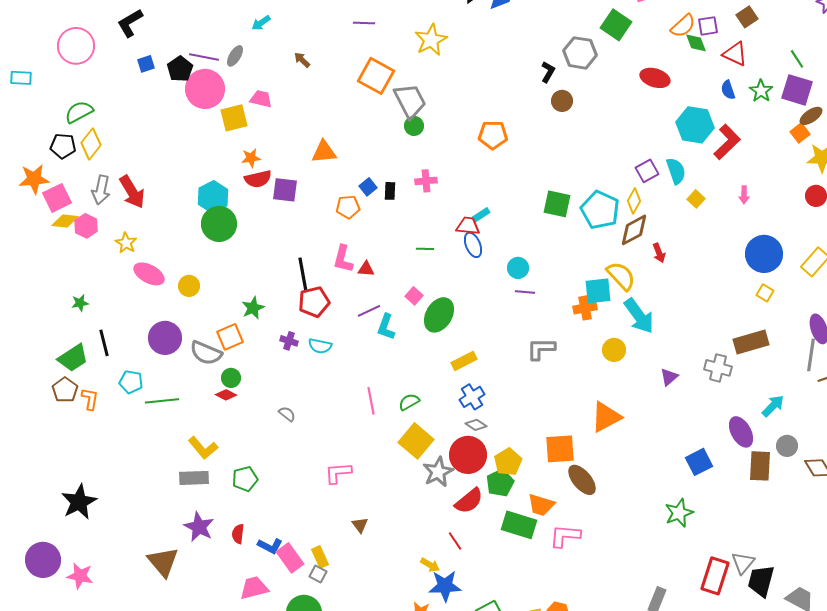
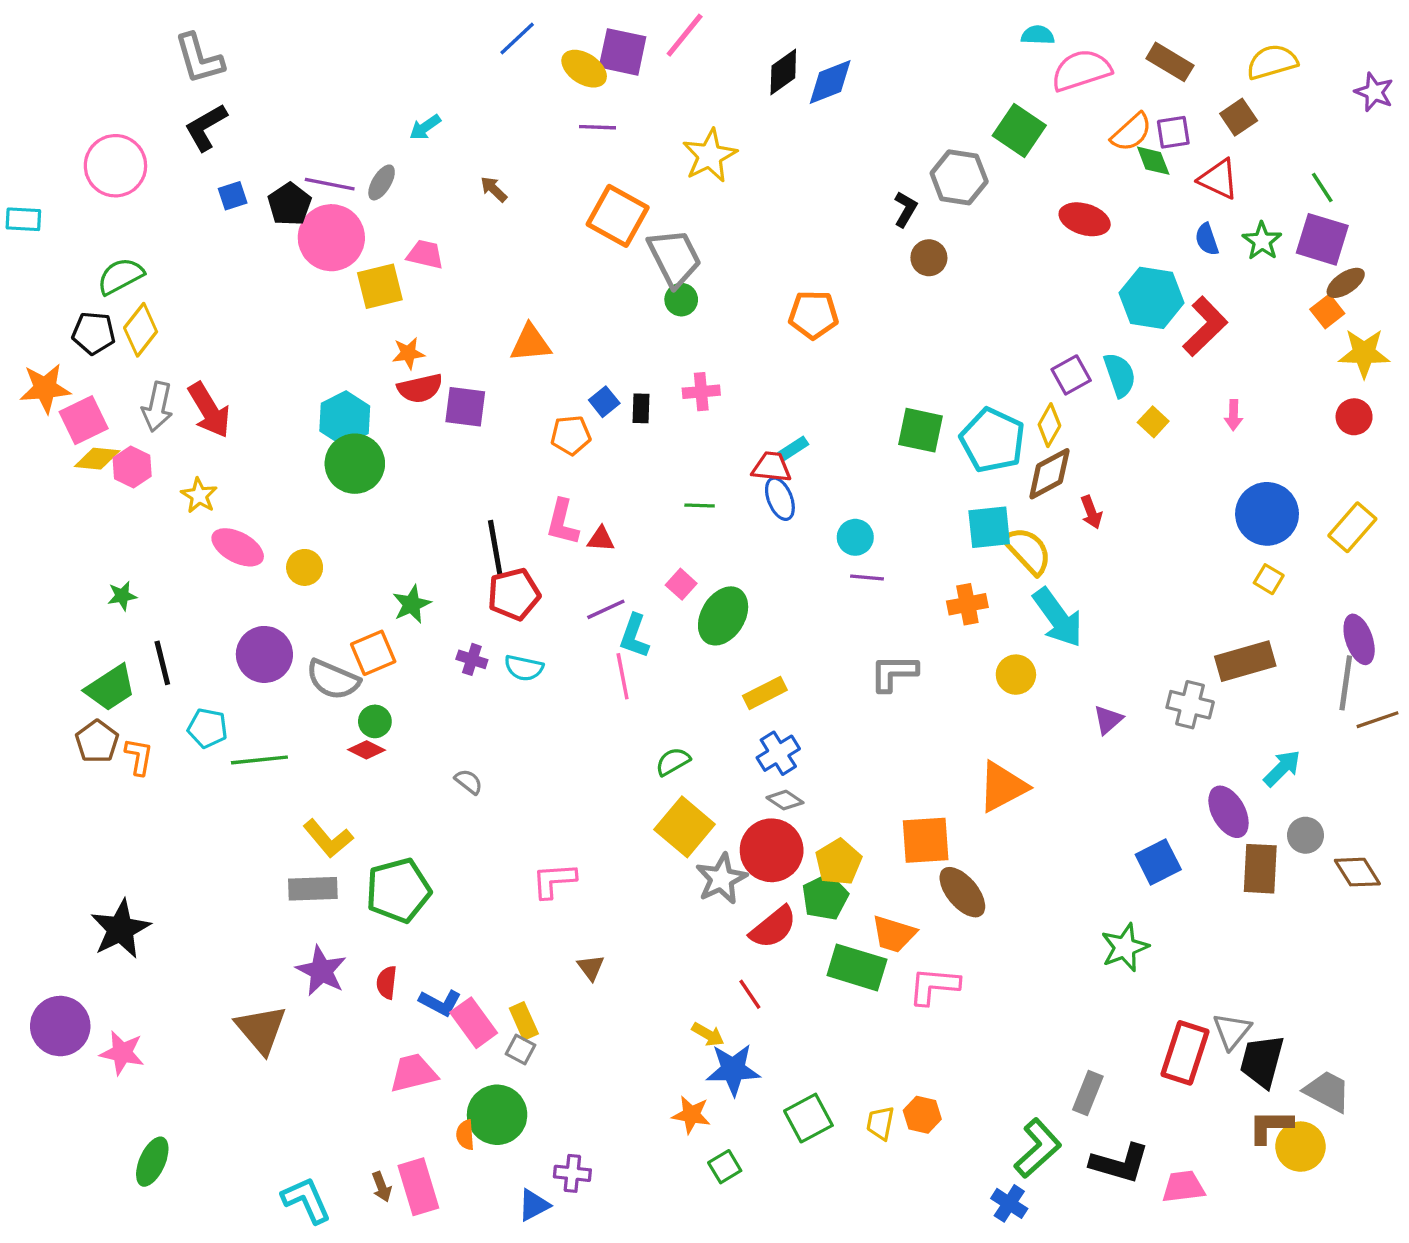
cyan square: (598, 291) -> (989, 527), moved
pink line: (371, 401) -> (623, 676), moved
green pentagon: (245, 479) -> (398, 890), size x1.5

